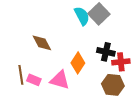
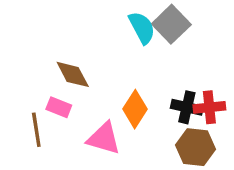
black cross: (106, 52) -> (187, 107), moved
pink rectangle: (34, 80) -> (59, 107), moved

